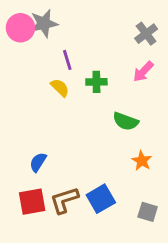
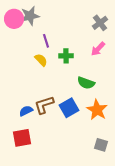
orange star: (142, 161) -> (97, 110), size x1.5
blue semicircle: (38, 162) -> (26, 111), turned 32
blue square: (101, 199) -> (69, 108), moved
brown L-shape: (64, 200) -> (44, 105), moved

